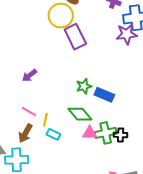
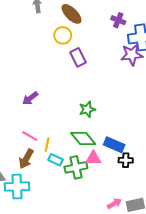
yellow circle: (61, 16) -> (63, 35), size x0.7
purple rectangle: (75, 37) -> (78, 57), size x0.7
blue rectangle: (104, 95) -> (114, 145), moved
green cross: (106, 133) -> (76, 167), moved

